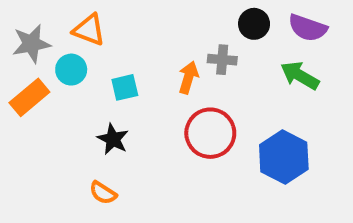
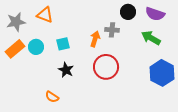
cyan circle: (71, 70) -> (36, 47), moved
black star: (113, 139) -> (66, 70), moved
blue hexagon: (284, 157) -> (162, 73), moved

